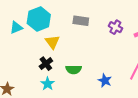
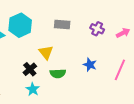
yellow triangle: (52, 42) -> (46, 52), moved
blue star: (105, 81) -> (90, 65), moved

